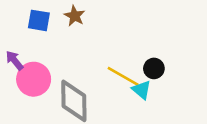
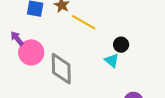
yellow line: (123, 76) -> (84, 22), moved

